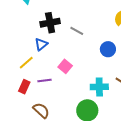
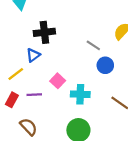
gray line: (77, 31) -> (93, 45), moved
cyan cross: (99, 87) -> (80, 94), moved

